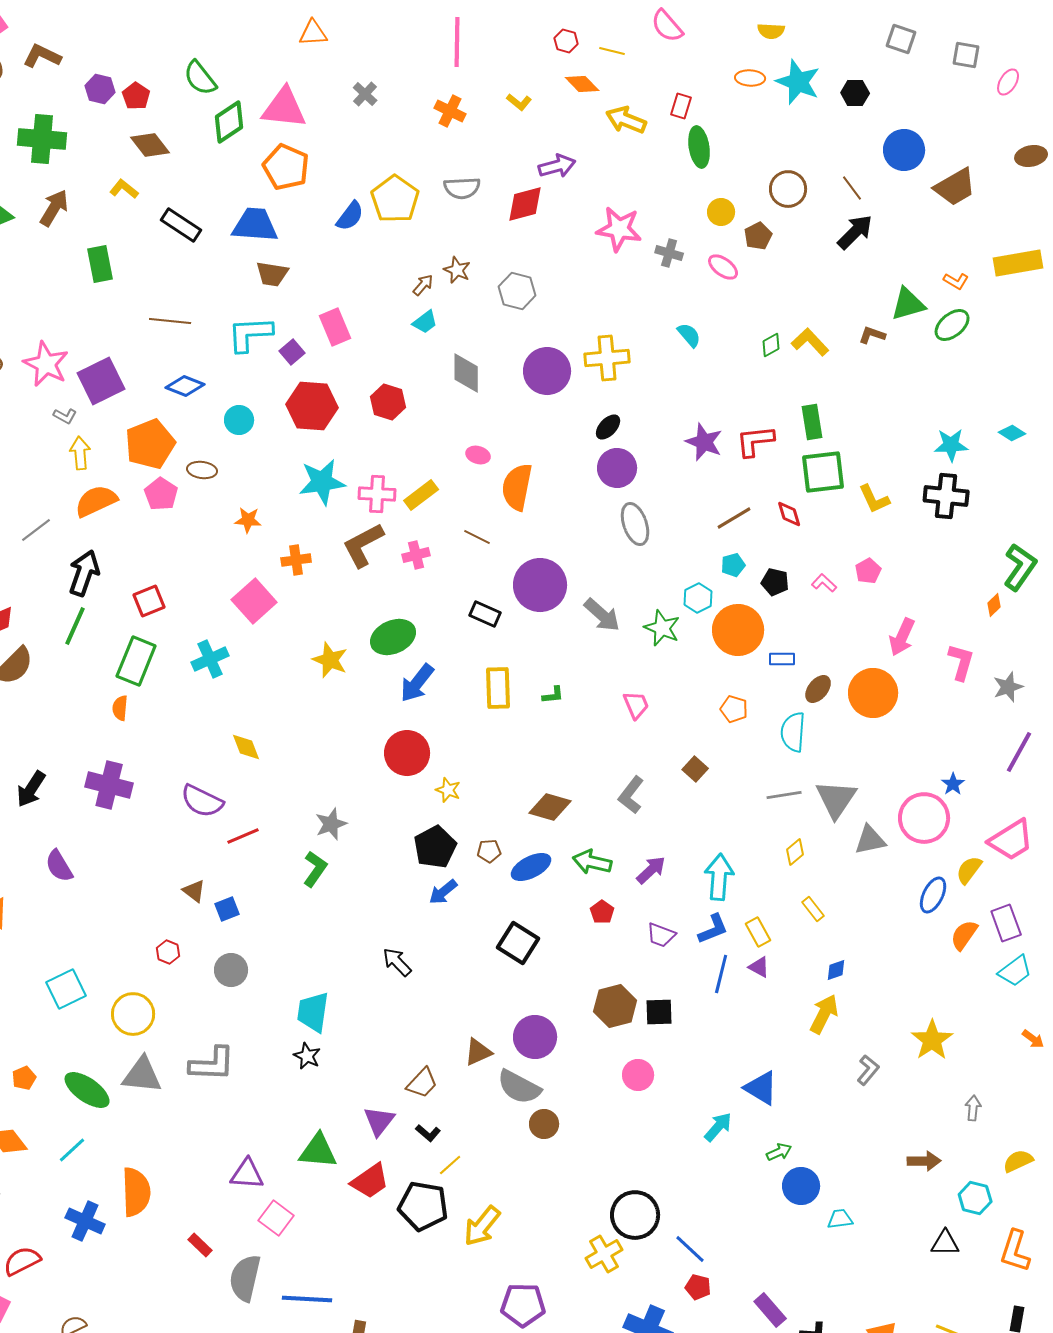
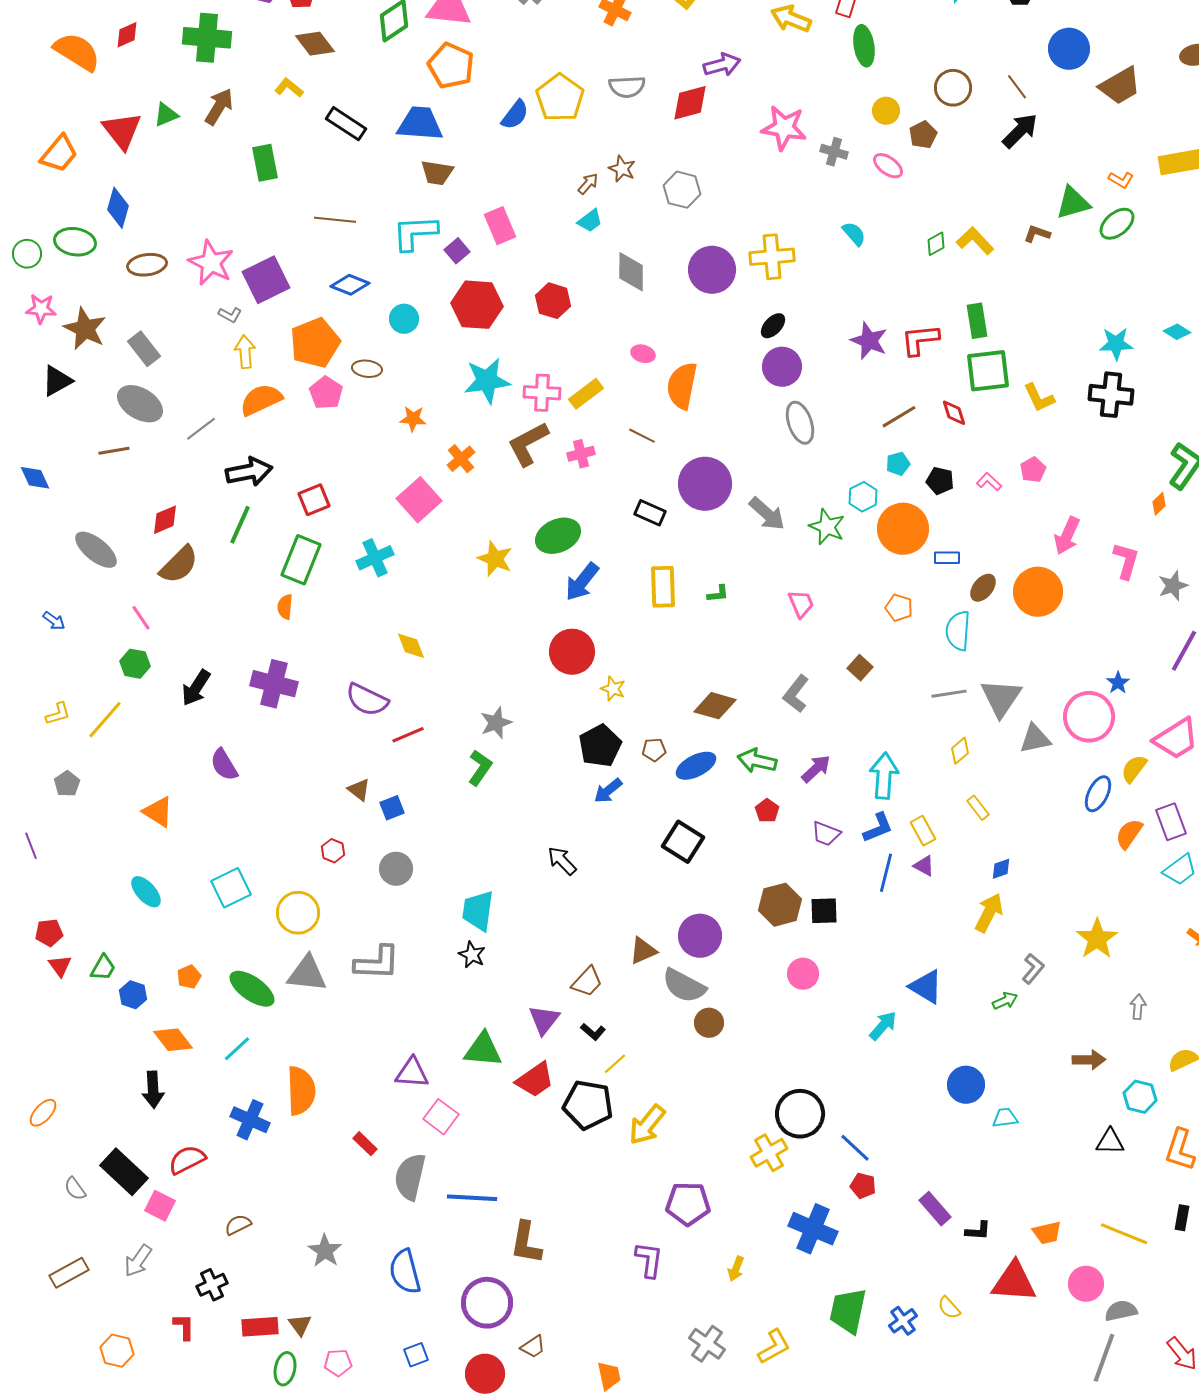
orange cross: (296, 560) -> (461, 459), turned -32
black arrow: (84, 573) -> (249, 472), turned 60
green arrow: (779, 1152) -> (1005, 1001), moved

